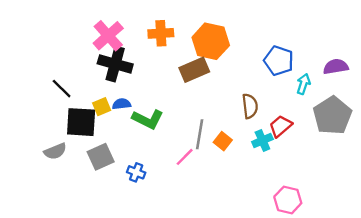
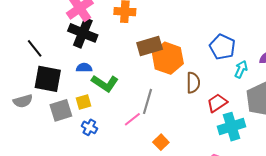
orange hexagon: (211, 41) -> (168, 58), moved
yellow square: (102, 107) -> (84, 102), moved
cyan cross: (262, 140) -> (231, 127), moved, size x1.5
orange square: (223, 141) -> (161, 142), moved

